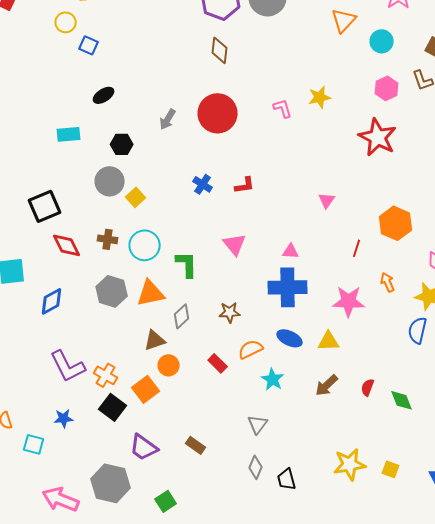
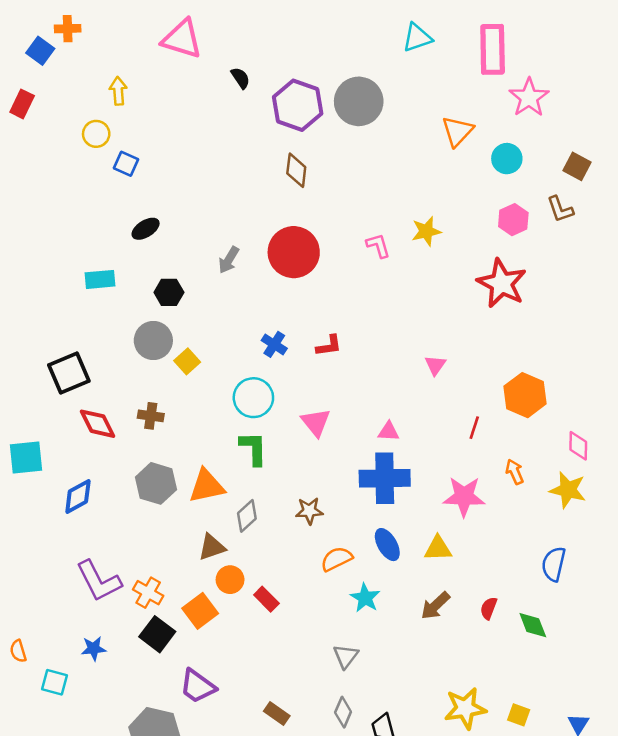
cyan circle: (145, 245) -> (253, 398), moved
blue semicircle: (418, 330) -> (554, 564), moved
blue ellipse: (290, 338) -> (387, 545), turned 35
red rectangle: (218, 363) -> (266, 599), moved
brown rectangle: (196, 445) -> (277, 713), moved

